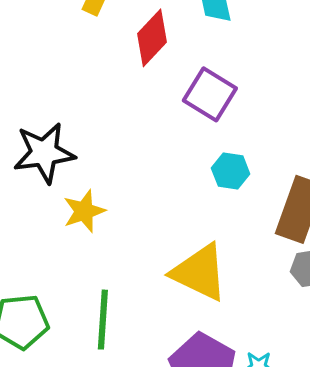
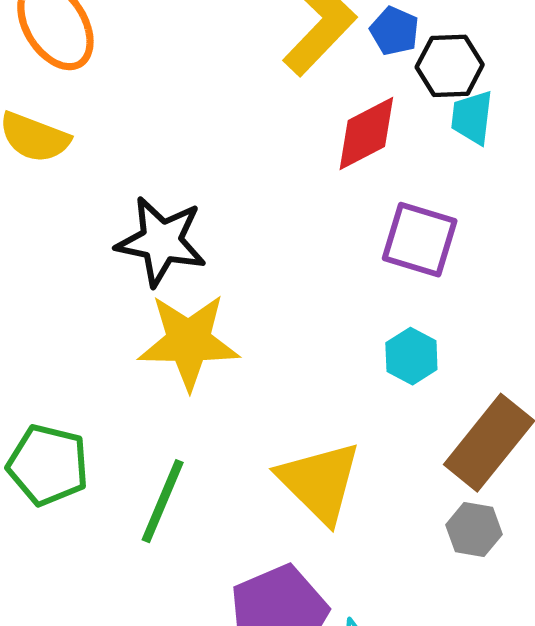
purple square: (210, 94) -> (420, 240), turned -34
yellow star: (84, 211) -> (189, 342), size x1.6

